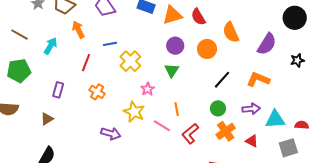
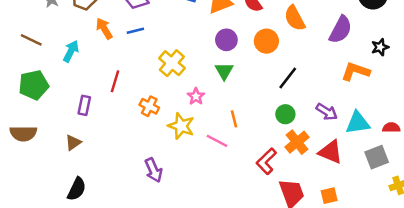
blue line: (110, 44) -> (135, 31), moved
red line: (86, 63) -> (115, 81), moved
orange L-shape: (258, 79) -> (356, 71), moved
orange cross: (97, 92) -> (149, 106), moved
purple arrow: (251, 109) -> (327, 112), turned 42
purple arrow: (111, 134) -> (154, 170), moved, turned 54
red L-shape: (190, 134) -> (266, 161), moved
red triangle: (252, 141) -> (330, 152), size x1.5

